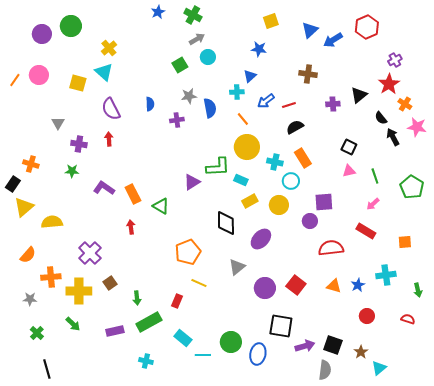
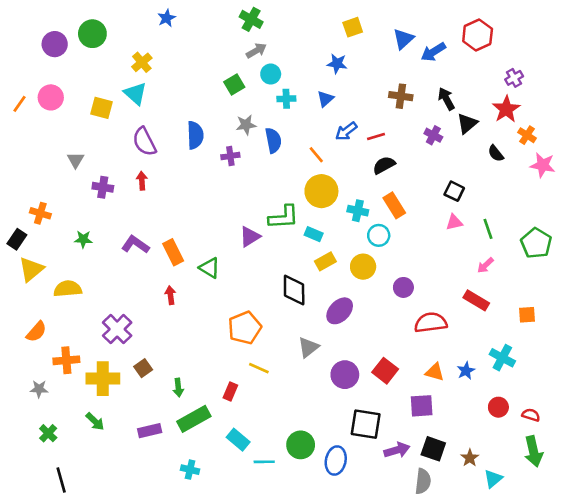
blue star: (158, 12) -> (167, 18), moved
cyan cross: (237, 92) -> (286, 99), moved
blue semicircle: (150, 104) -> (195, 135), size x1.5
purple cross: (333, 104) -> (433, 135), turned 32
black arrow: (393, 137) -> (446, 99), moved
green star: (72, 171) -> (83, 239), moved
purple square: (324, 202) -> (422, 406), moved
cyan cross: (386, 275) -> (502, 358), turned 36
green arrow: (418, 290) -> (534, 451), moved, size x1.6
red circle: (367, 316) -> (498, 407), moved

